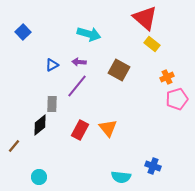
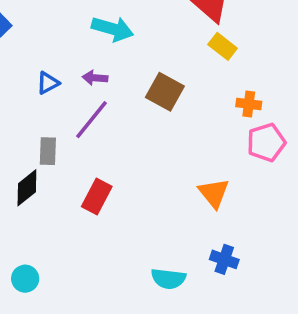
orange cross: (167, 77) -> (249, 104), turned 32
orange triangle: (108, 128) -> (214, 193), moved

